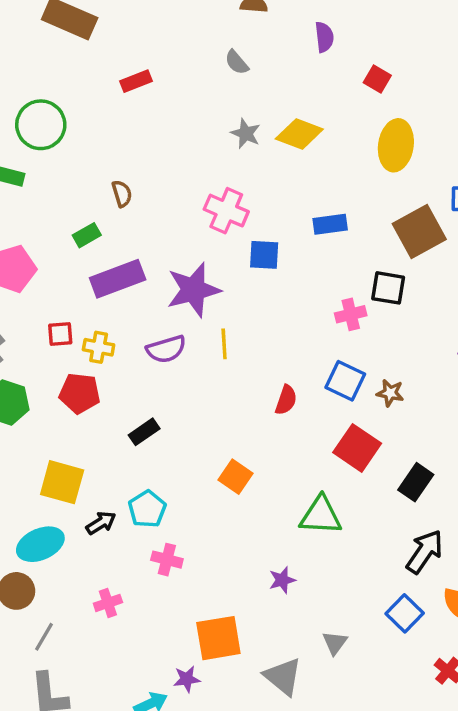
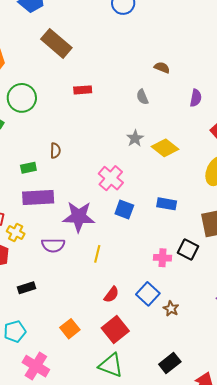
yellow line: (224, 344) -> (97, 254), moved
red square: (357, 448) -> (115, 329), moved
pink cross: (167, 560) -> (36, 366), moved, size x1.5

